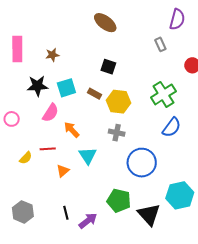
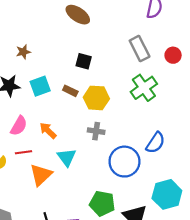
gray rectangle: (160, 44) -> (140, 49), moved, size x1.6
pink semicircle: (51, 113) -> (19, 126), moved
blue semicircle: (172, 127) -> (155, 143), moved
orange triangle: (63, 171) -> (41, 175), size x1.6

